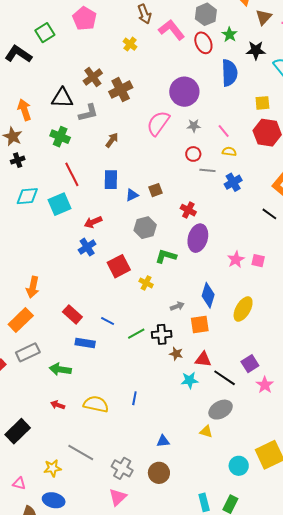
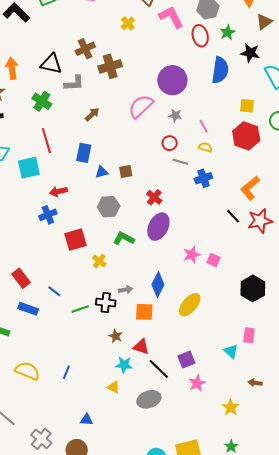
black cross: (162, 334) -> (106, 303), moved
yellow triangle: (206, 432) -> (114, 387), moved

